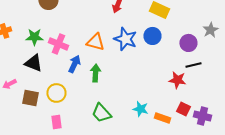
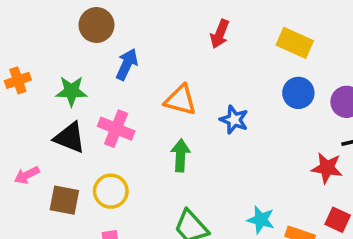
blue circle: (152, 36) -> (298, 93), moved
blue star: (125, 39) -> (234, 120), moved, size x0.7
pink cross: (58, 44) -> (116, 129), moved
blue arrow: (74, 64) -> (127, 64), moved

